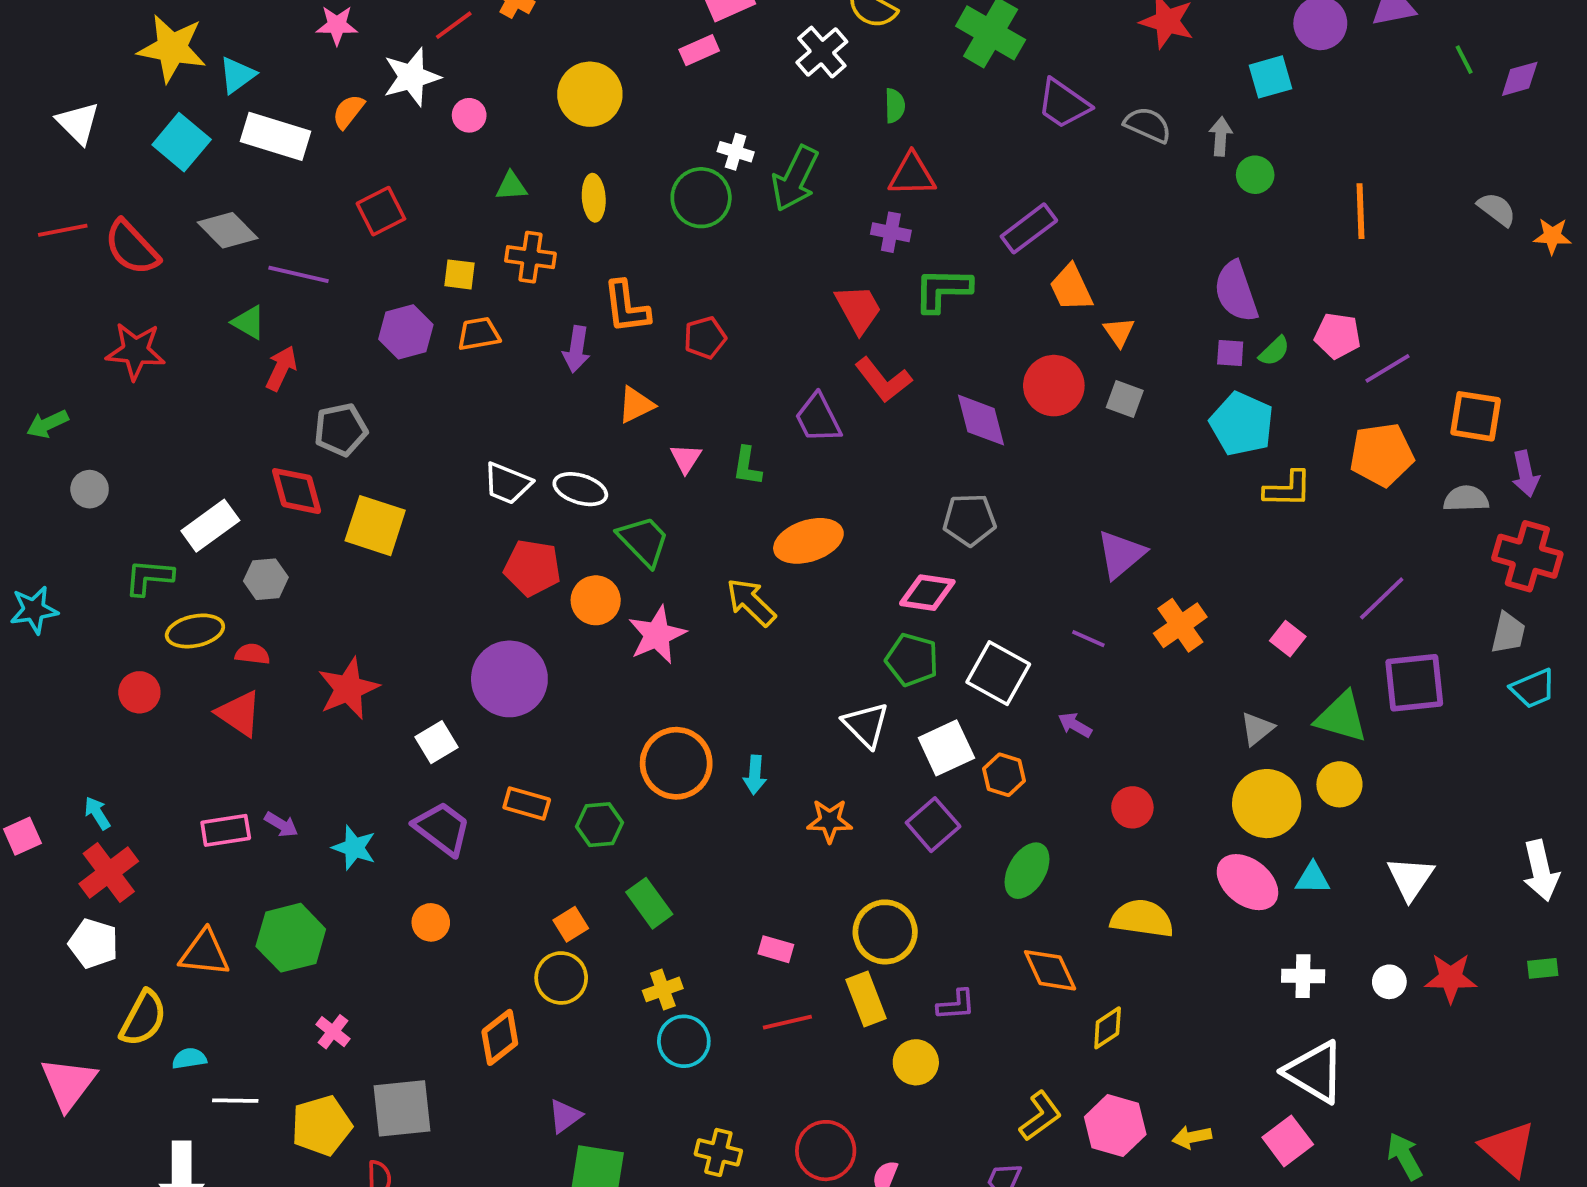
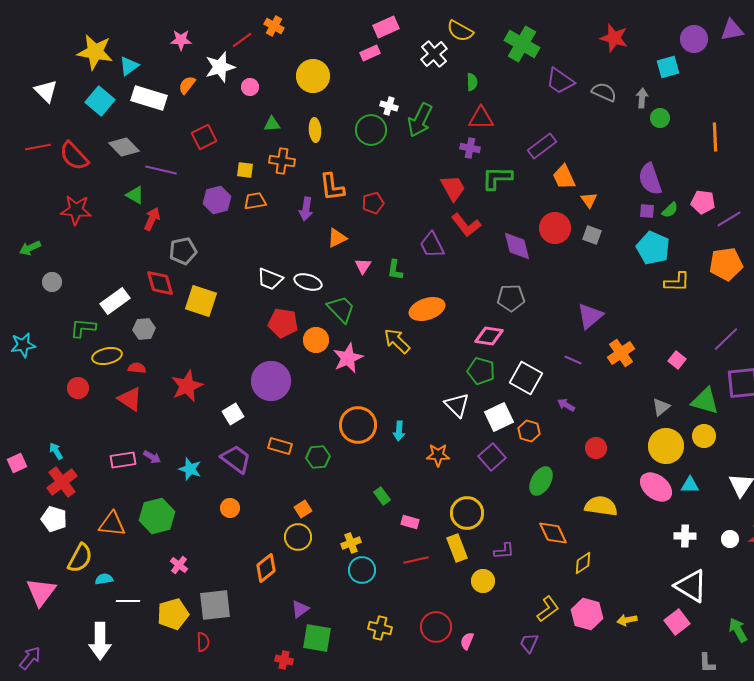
green rectangle: (649, 903) -> (382, 496), moved, size x0.7

